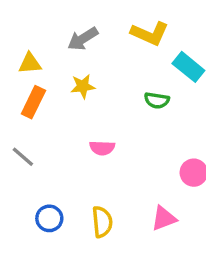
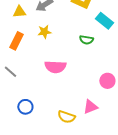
yellow triangle: (30, 63) -> (19, 12), moved
pink semicircle: (102, 148) -> (55, 67), size x1.5
yellow semicircle: (102, 222) -> (66, 117), moved, turned 114

